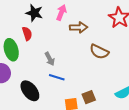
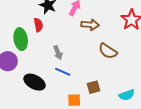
black ellipse: (30, 91) -> (35, 82), turned -30
brown square: (89, 97) -> (94, 87), moved

